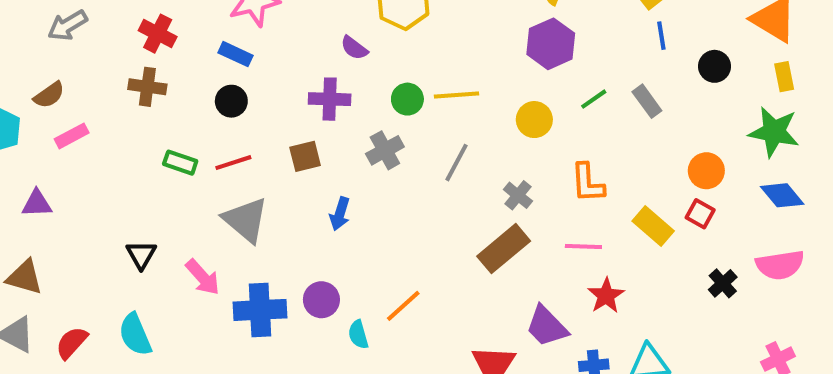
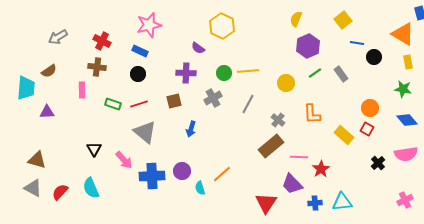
blue line: (661, 36) -> (357, 43), moved, turned -72
purple hexagon: (551, 44) -> (308, 46), moved
green star: (774, 132) -> (403, 89), size x0.7
pink rectangle: (72, 136) -> (82, 90), moved, turned -63
purple triangle: (37, 204) -> (47, 112), moved
pink line: (583, 246) -> (299, 157), moved

